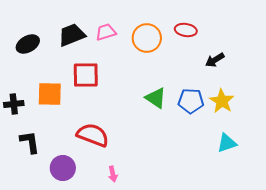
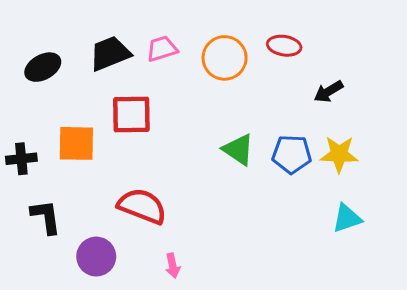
yellow star: (222, 101) -> (339, 154), turned -30

